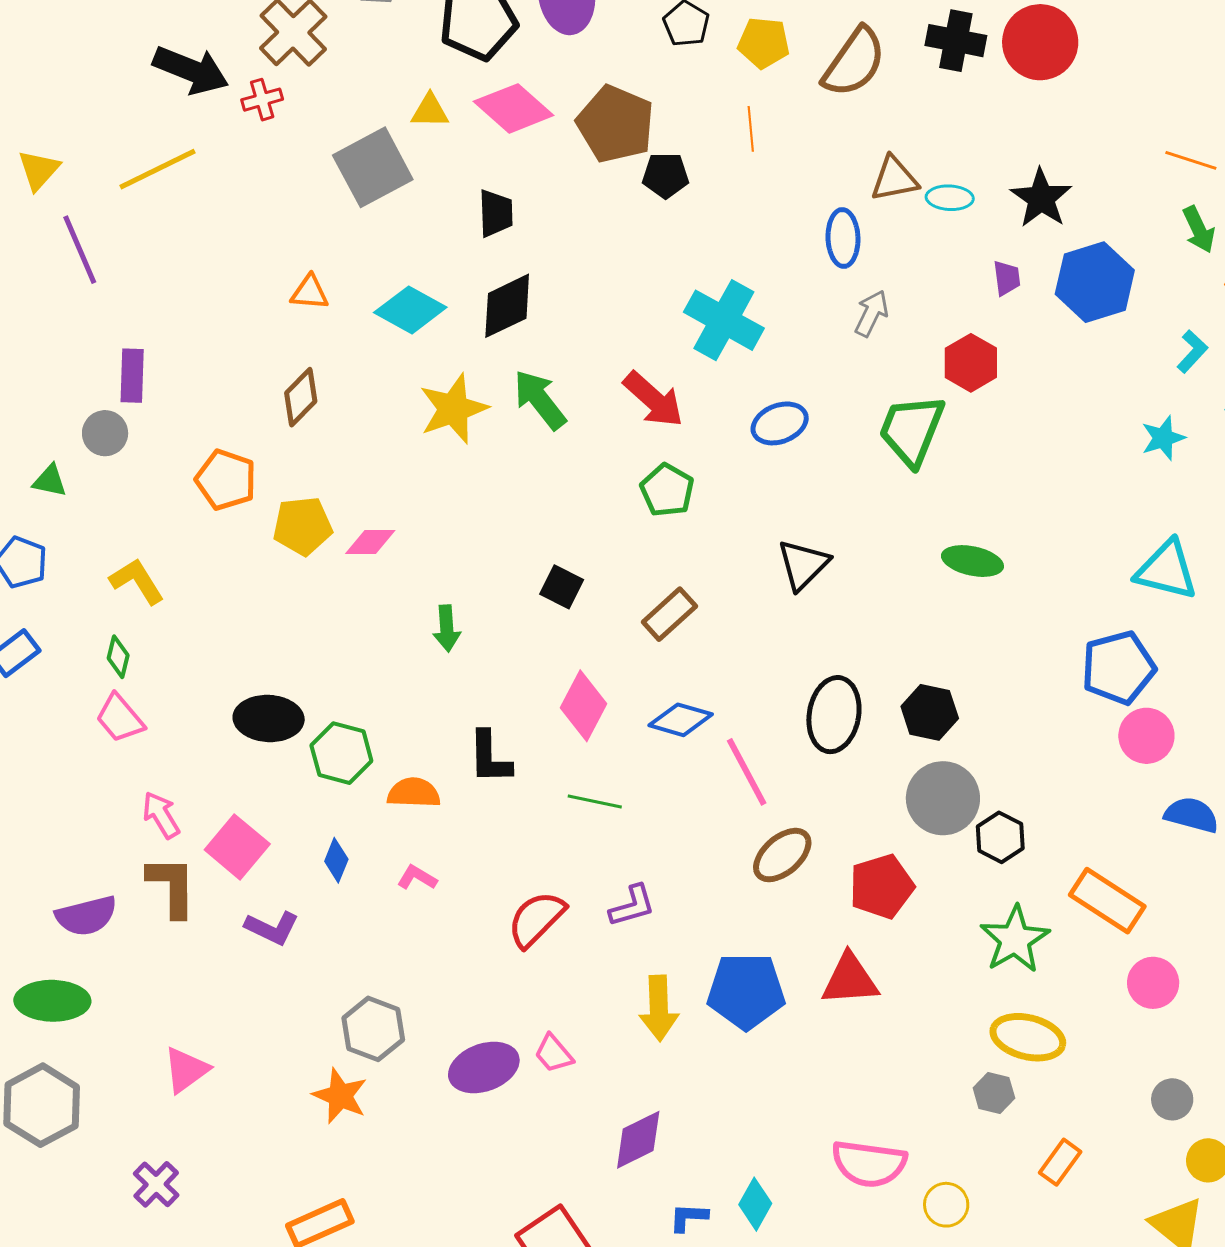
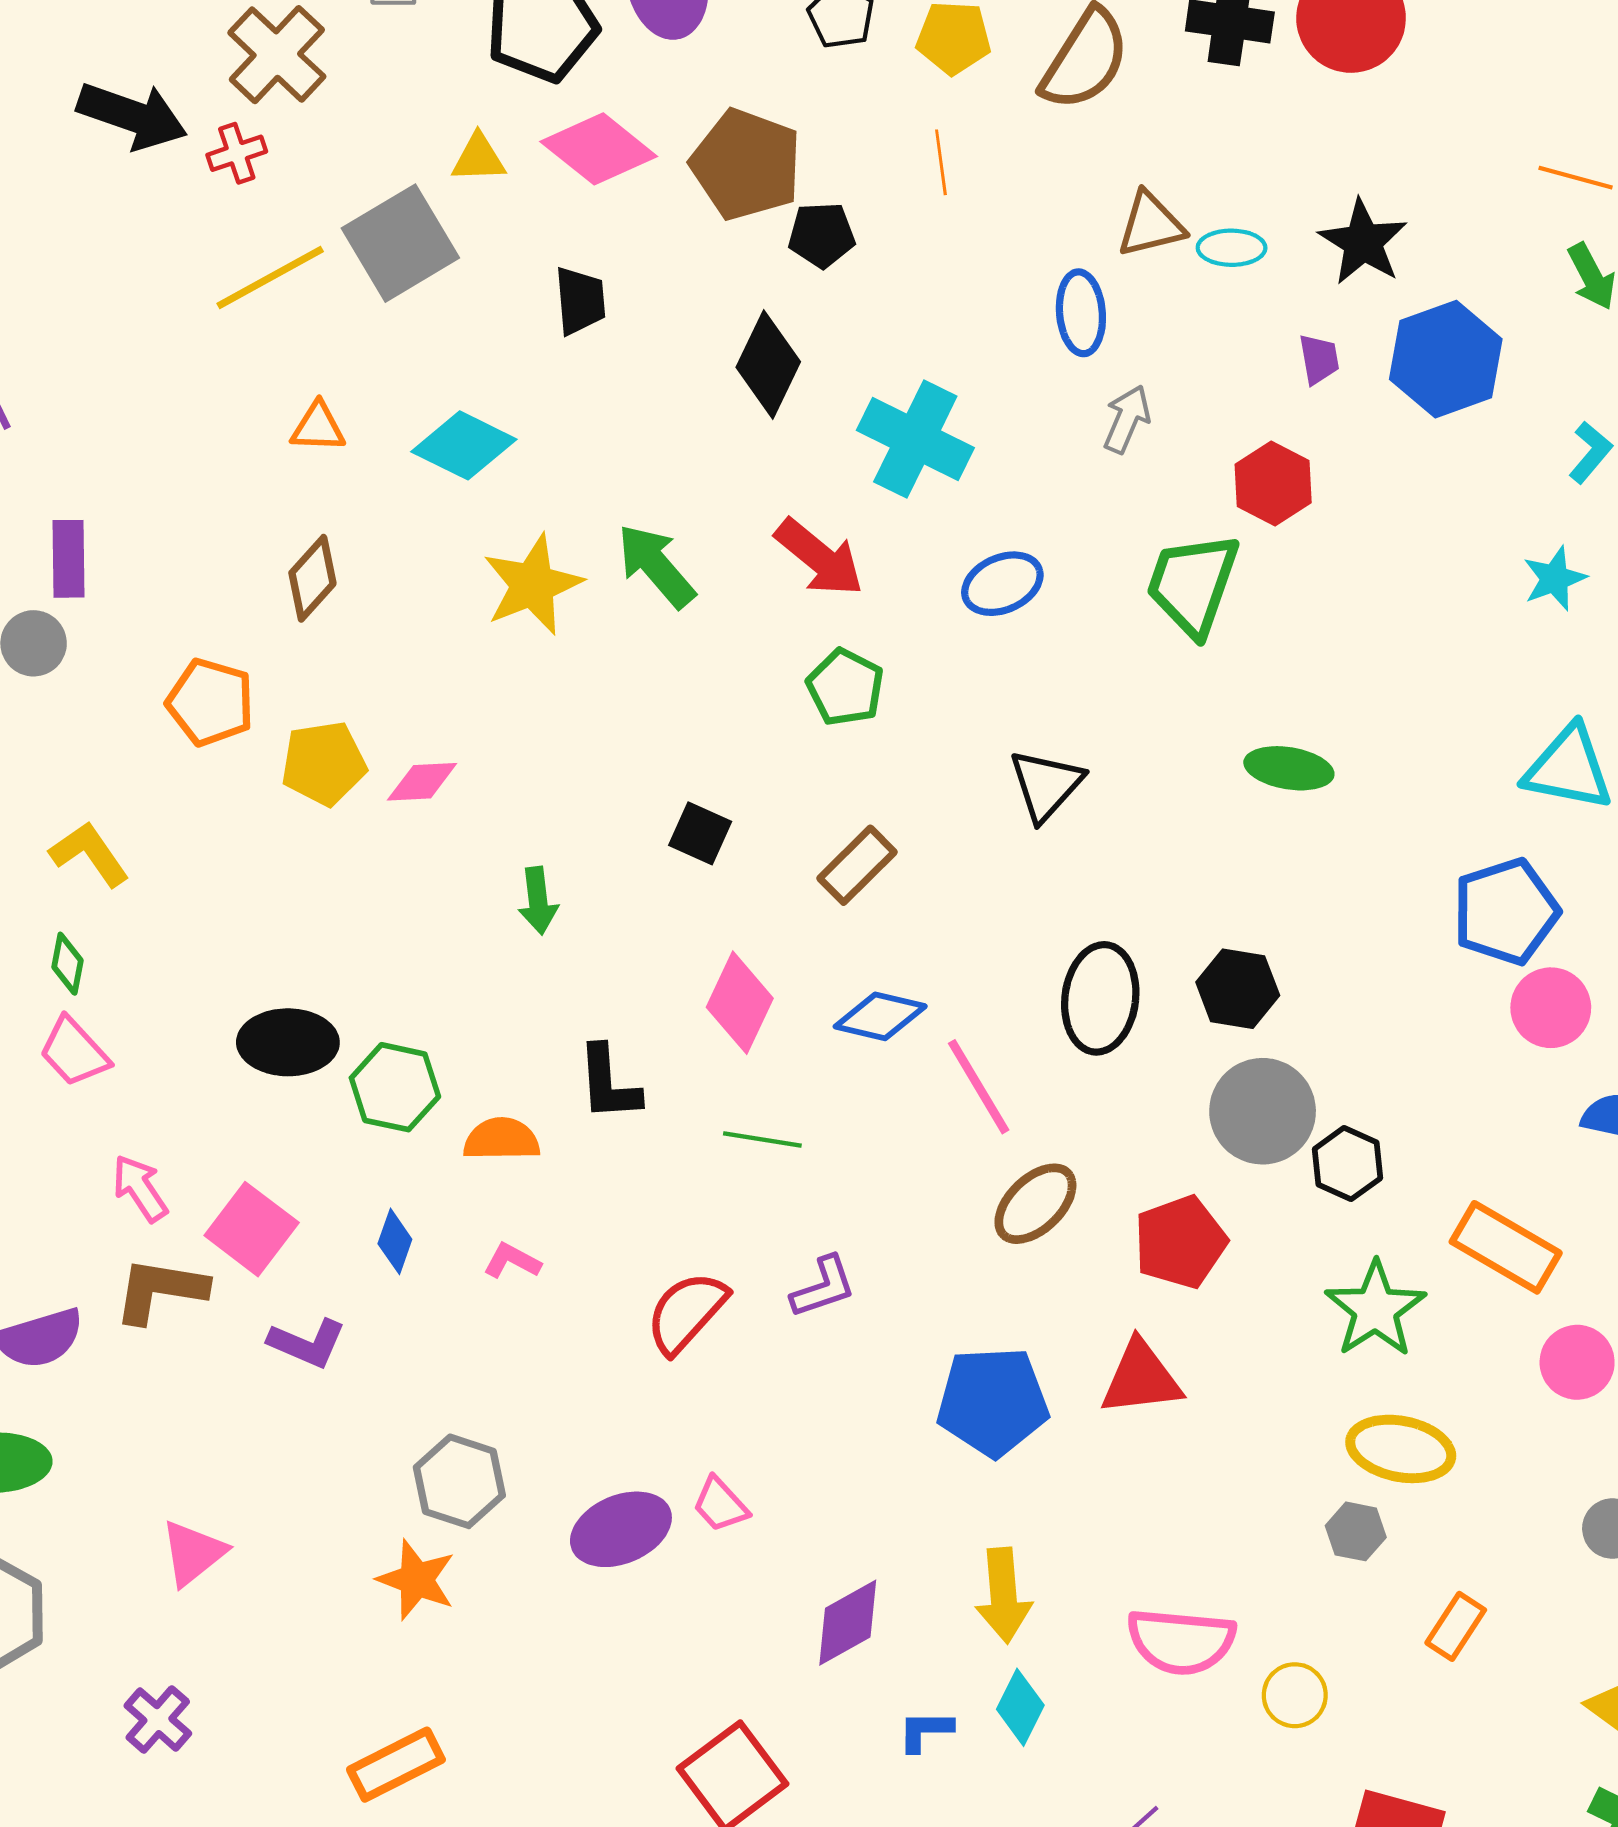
yellow line: (157, 169) -> (270, 278), moved
black diamond: (507, 306) -> (768, 365), moved, turned -36
brown L-shape: (172, 886) -> (160, 1290), turned -78
yellow arrow: (659, 1008) -> (1003, 1595), moved

